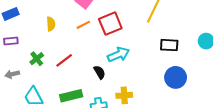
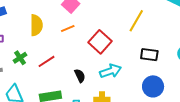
yellow semicircle: (51, 24) -> (36, 25), size x1.5
red square: (110, 24) -> (100, 42), moved, turned -30
cyan arrow: (119, 55) -> (111, 71), moved

